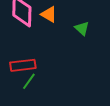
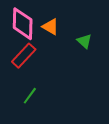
red rectangle: (23, 65) -> (24, 56), moved, turned -40

